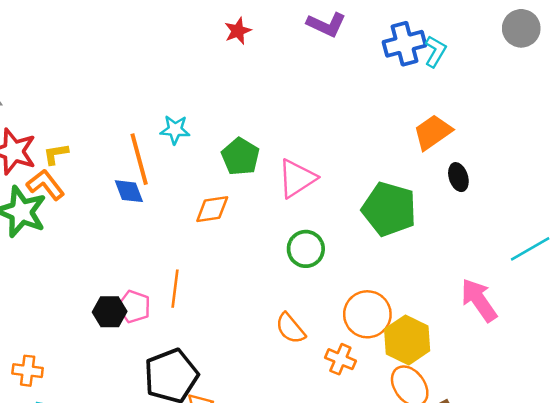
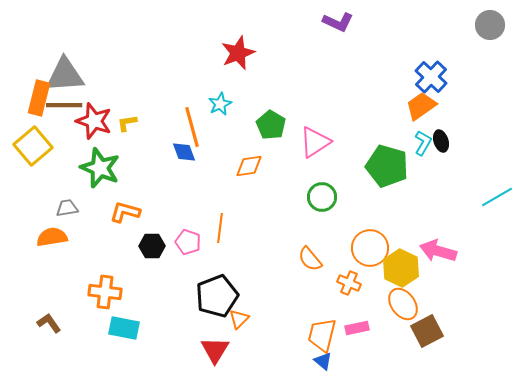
red star: (238, 31) -> (238, 53), moved, size x1.6
blue cross: (405, 44) -> (431, 77), moved, turned -32
cyan L-shape: (435, 51) -> (423, 143), moved
cyan star: (175, 130) -> (220, 104), turned -30
orange L-shape: (46, 185) -> (125, 212), moved, turned -36
pink arrow: (479, 300) -> (438, 251), moved, turned -39
black hexagon: (110, 312) -> (152, 246), moved
orange cross: (28, 371) -> (105, 292), size x1.4

